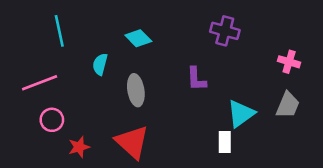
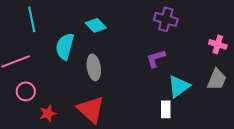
cyan semicircle: (100, 64) -> (65, 46), size x1.5
purple L-shape: (196, 79) -> (156, 58), moved, turned 75

